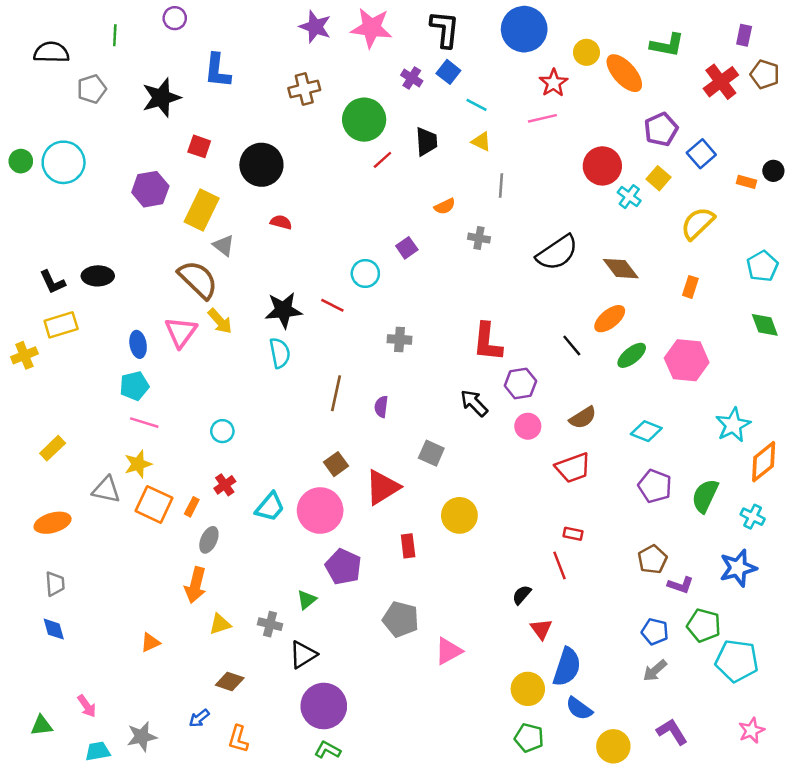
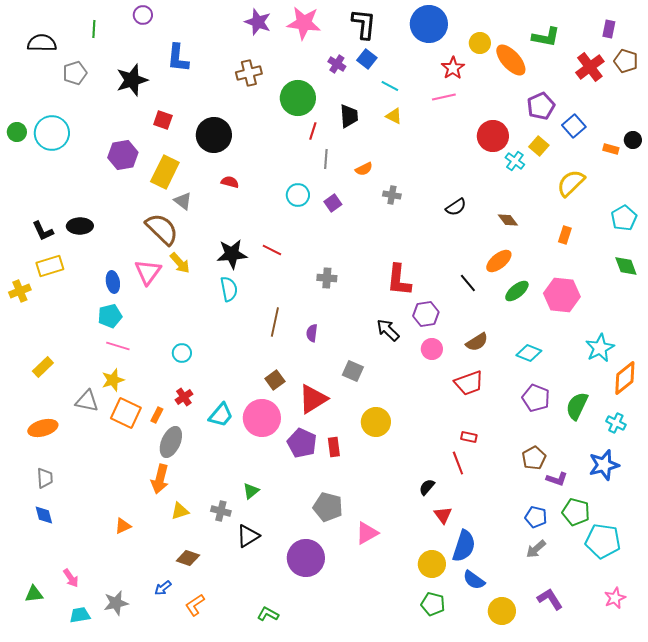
red line: (382, 160) -> (313, 131), turned -30
gray line: (501, 186) -> (326, 159), moved
black semicircle: (557, 253) -> (456, 207), size x0.6
brown diamond: (621, 269) -> (508, 220), size x0.7
cyan circle: (365, 273) -> (298, 195), moved
gray ellipse: (209, 540) -> (171, 442), size x1.4
purple pentagon: (343, 567) -> (302, 443), moved
purple circle: (324, 706) -> (306, 558), moved
orange L-shape: (238, 739) -> (195, 605), turned 40

